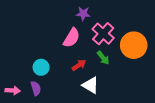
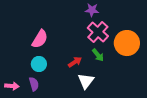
purple star: (83, 14) -> (92, 10), moved
pink semicircle: (72, 38) -> (40, 39), moved
white triangle: (91, 85) -> (86, 81), turned 36

